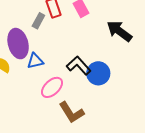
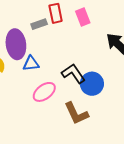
gray rectangle: (38, 21) -> (39, 24), turned 35
brown L-shape: (72, 112) -> (76, 113), moved

